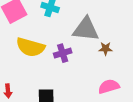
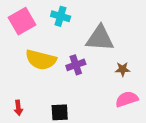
brown star: (106, 49) -> (123, 69), moved

